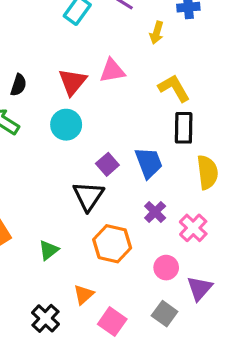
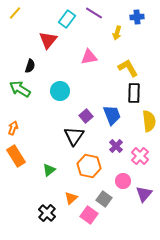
red triangle: (72, 82) -> (48, 40), moved
gray square: (165, 314) -> (104, 199), moved

